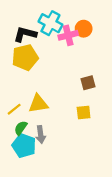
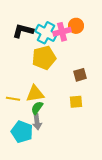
cyan cross: (50, 23) -> (46, 33), moved
yellow pentagon: (25, 57) -> (44, 58), moved
yellow line: (14, 109) -> (13, 99), turned 48
green semicircle: (21, 128) -> (37, 108), moved

